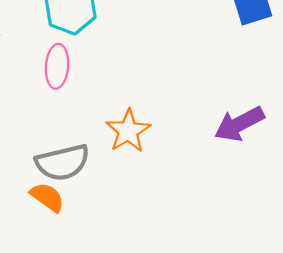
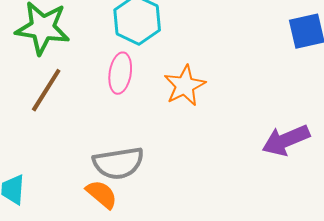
orange star: (128, 131) -> (185, 86), moved

